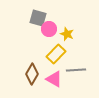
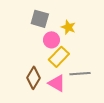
pink circle: (49, 29) -> (51, 40), moved
yellow star: (67, 34) -> (68, 27), moved

